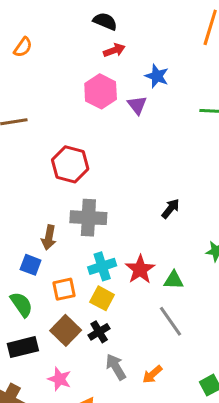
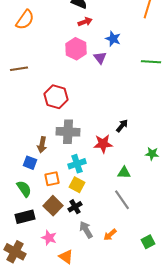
orange semicircle: (23, 47) -> (25, 20), size x1.5
red star: (140, 269) -> (103, 144), moved, turned 30

